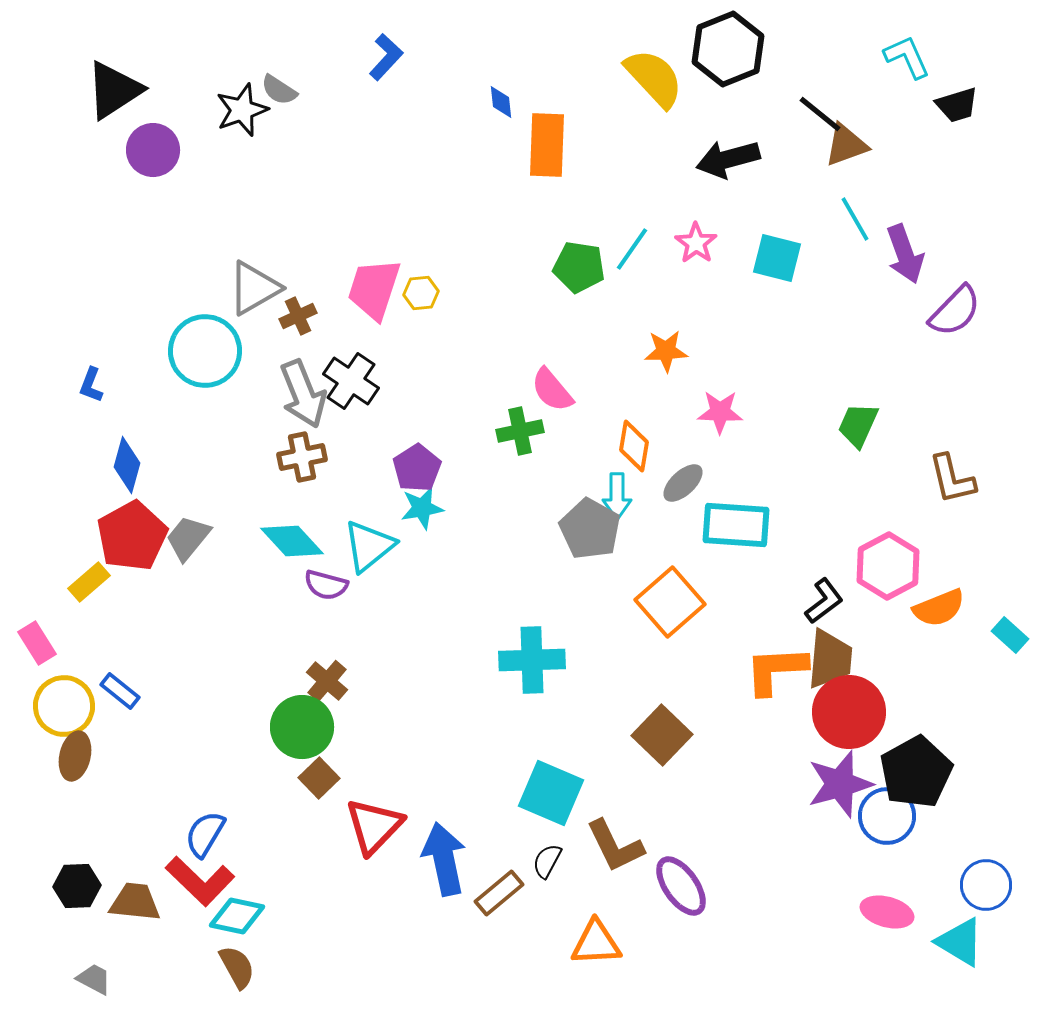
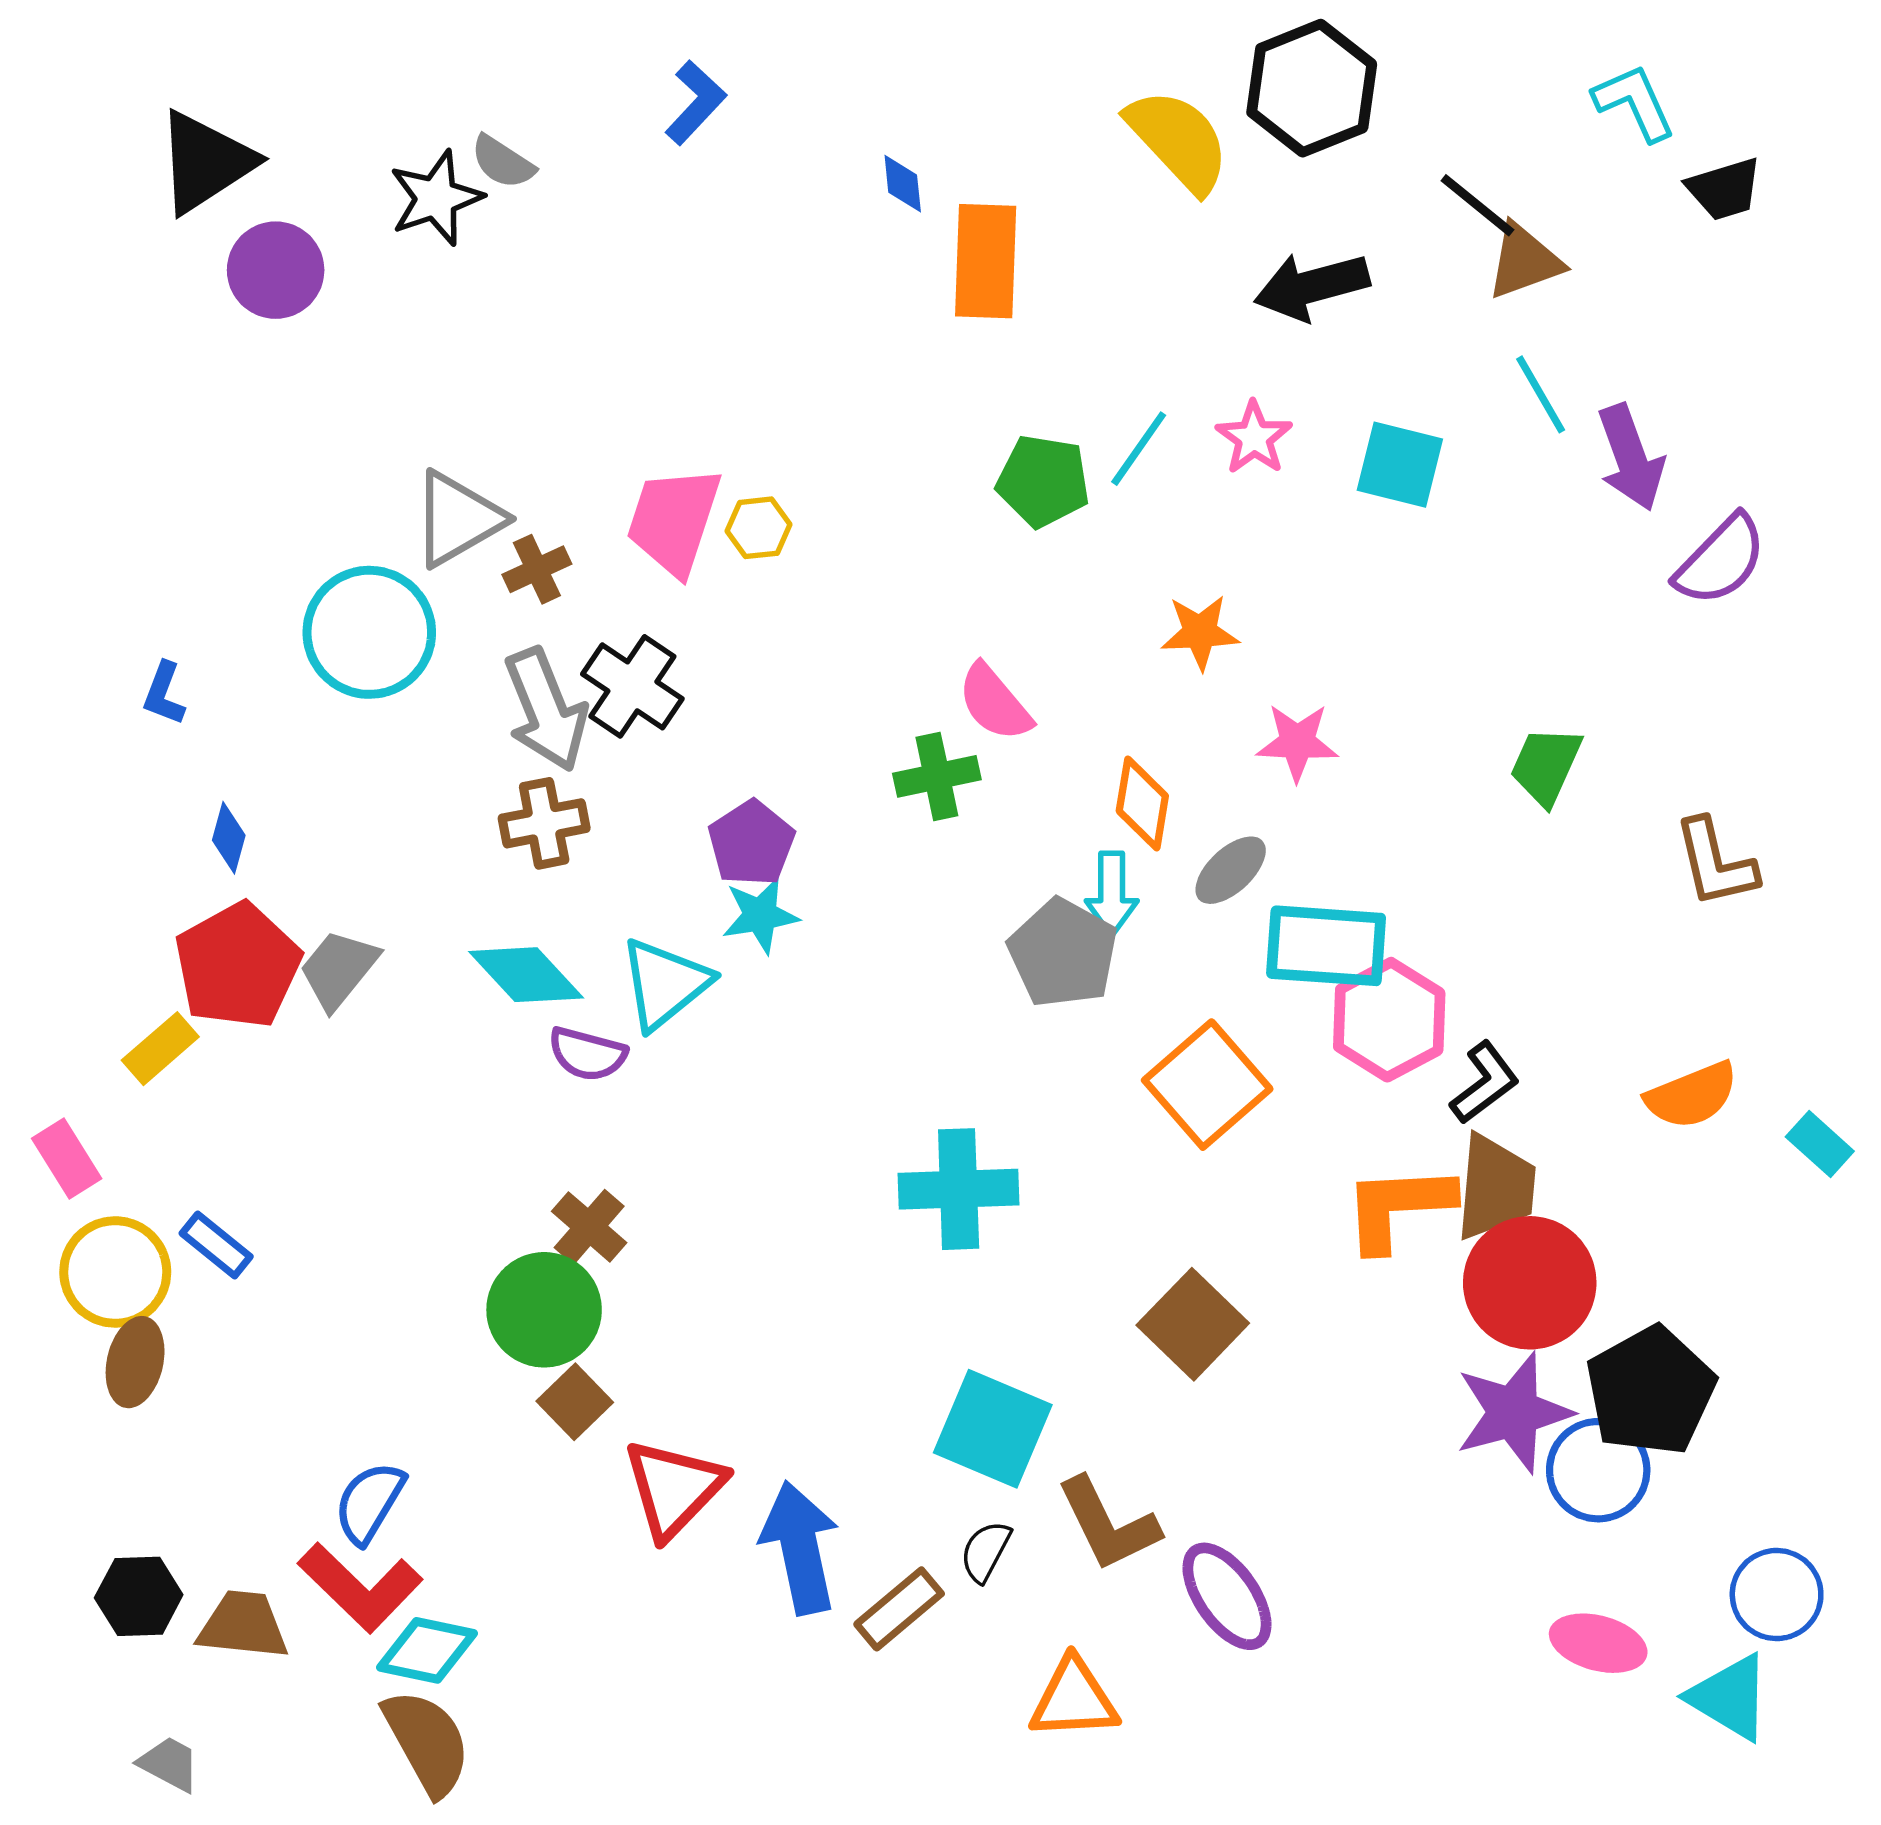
blue diamond: (127, 465) -> (229, 838), size x0.7
pink hexagon: (888, 566) -> (1389, 1020), moved
brown semicircle: (237, 967) -> (427, 1742), size x1.4

